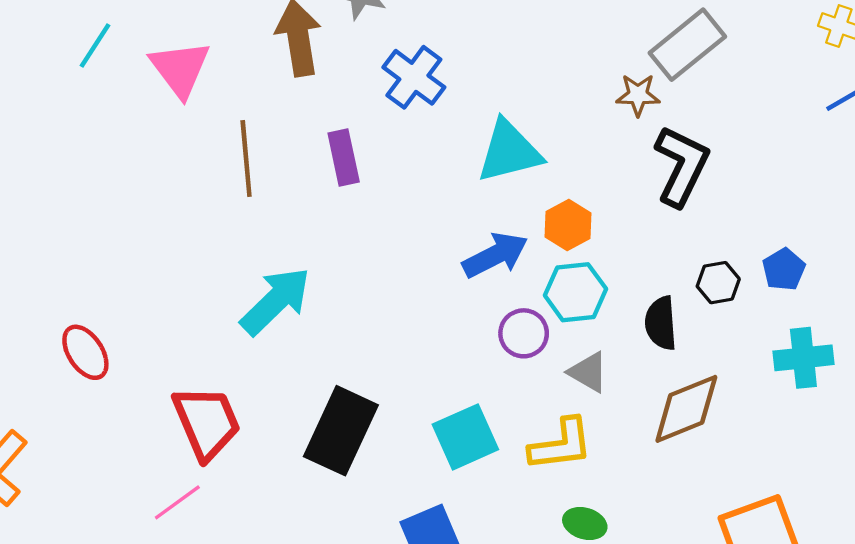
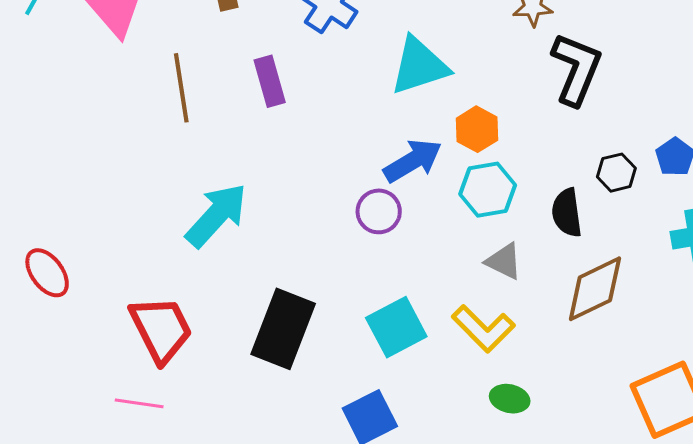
purple circle: (524, 333) -> (379, 211), moved
yellow L-shape: (561, 445) -> (483, 329), turned 56
pink line: (177, 502) -> (139, 403), turned 48

